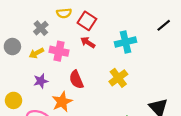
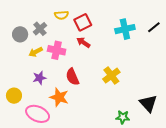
red square: (87, 21) -> (83, 22), turned 30
cyan cross: (126, 42) -> (125, 29), moved
gray circle: (12, 47) -> (20, 34), moved
orange star: (62, 102) -> (59, 97), turned -30

